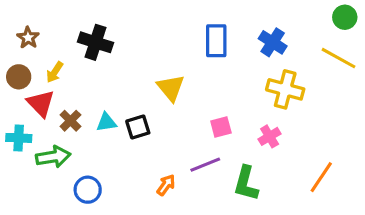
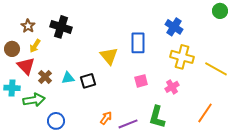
brown star: (28, 38) -> (28, 26), moved
blue rectangle: (216, 41) -> (138, 43), moved
yellow line: (338, 58) -> (216, 69), moved
purple line: (205, 165) -> (128, 124), moved

